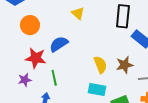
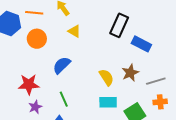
black rectangle: (123, 16) -> (119, 25), turned 30
orange circle: (30, 25) -> (37, 39), moved
red star: (36, 58) -> (29, 84), moved

